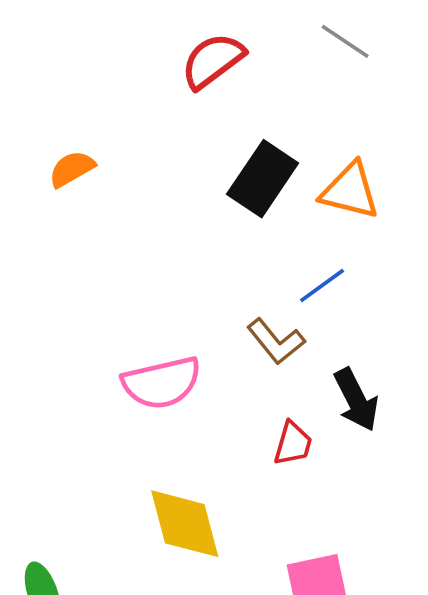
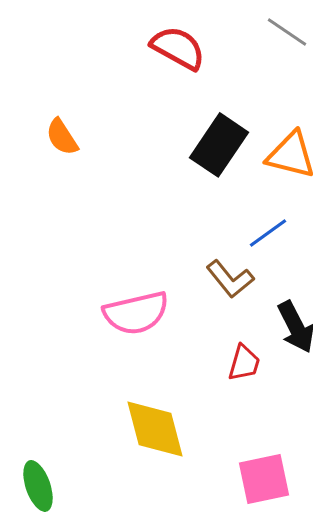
red semicircle: (213, 61) -> (178, 48), turned 66
orange semicircle: (72, 169) -> (62, 137), turned -93

